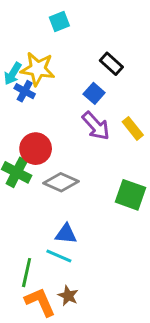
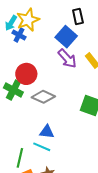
black rectangle: (111, 64) -> (78, 17), turned 35
yellow star: (38, 69) -> (28, 20), turned -30
blue square: (94, 93) -> (66, 37), size x1.5

